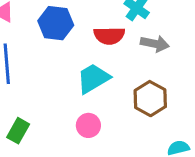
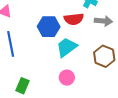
blue hexagon: (56, 23) -> (49, 27), moved

